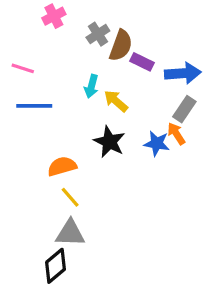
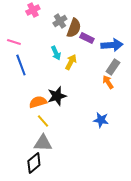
cyan arrow: (91, 86) -> (56, 53), turned -40
yellow arrow: (116, 101) -> (71, 62), turned 77
blue line: (34, 106) -> (21, 65), turned 70
black star: (109, 142) -> (57, 96), moved, turned 30
blue star: (157, 143) -> (101, 120), moved

